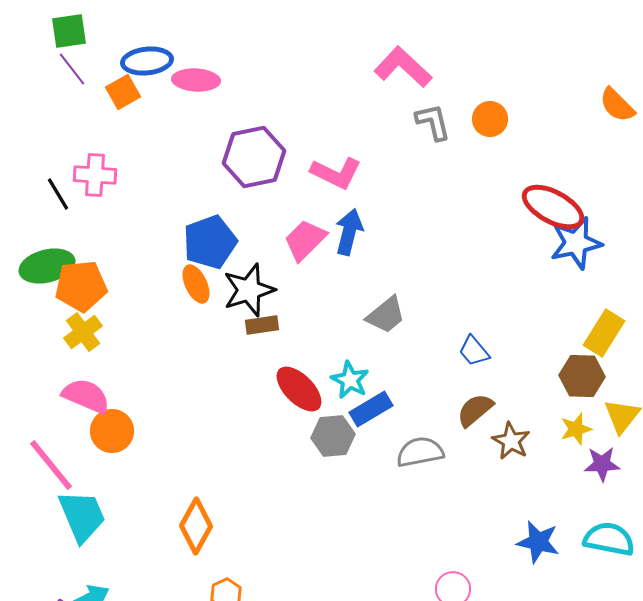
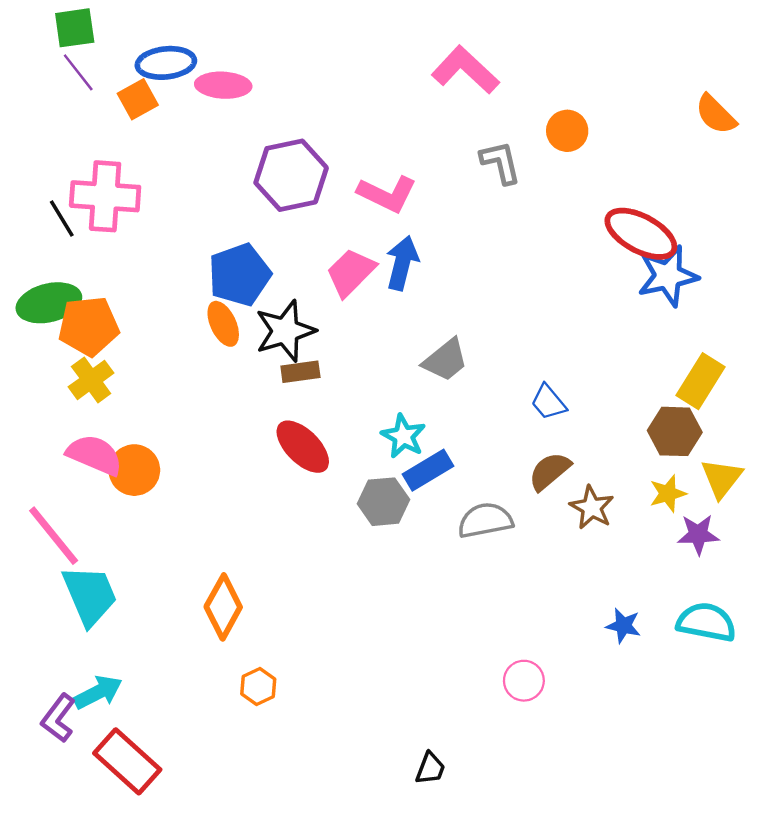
gray L-shape: (433, 122) -> (500, 162), moved
pink cross: (95, 175) -> (105, 196), size x1.4
red ellipse: (299, 389) -> (303, 447), moved
orange circle: (112, 431) -> (134, 470), moved
blue star: (538, 542) -> (623, 626), size x0.7

